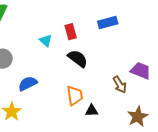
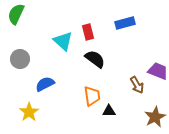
cyan triangle: (46, 41) -> (63, 41), size x1.5

